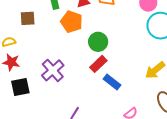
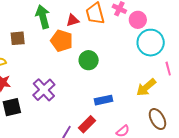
red rectangle: (98, 64) -> (87, 124), moved
blue rectangle: (112, 82) -> (103, 100), turned -48

